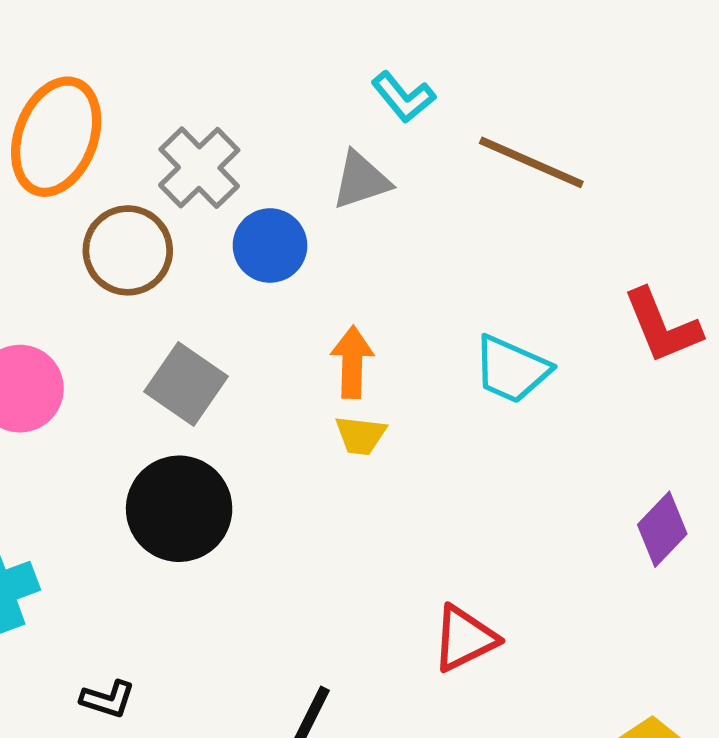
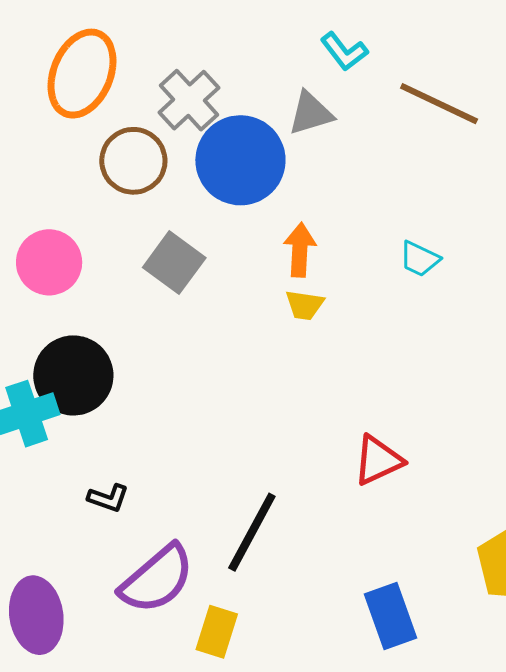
blue circle: (270, 246) -> (240, 160), size x1.6
cyan trapezoid: (512, 369) -> (420, 259), size x0.7
black circle: (179, 509) -> (73, 375), moved

